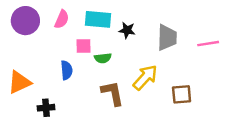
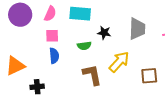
black star: (127, 30) -> (104, 33), moved
pink square: (84, 46) -> (52, 36), moved

